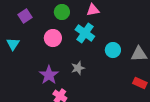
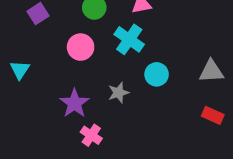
cyan triangle: (13, 44) -> (20, 70), moved
cyan circle: (113, 50) -> (157, 74), moved

